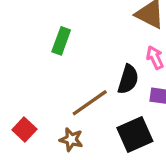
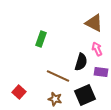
brown line: (90, 103) -> (58, 76), turned 60
brown star: (71, 140) -> (55, 99), moved

